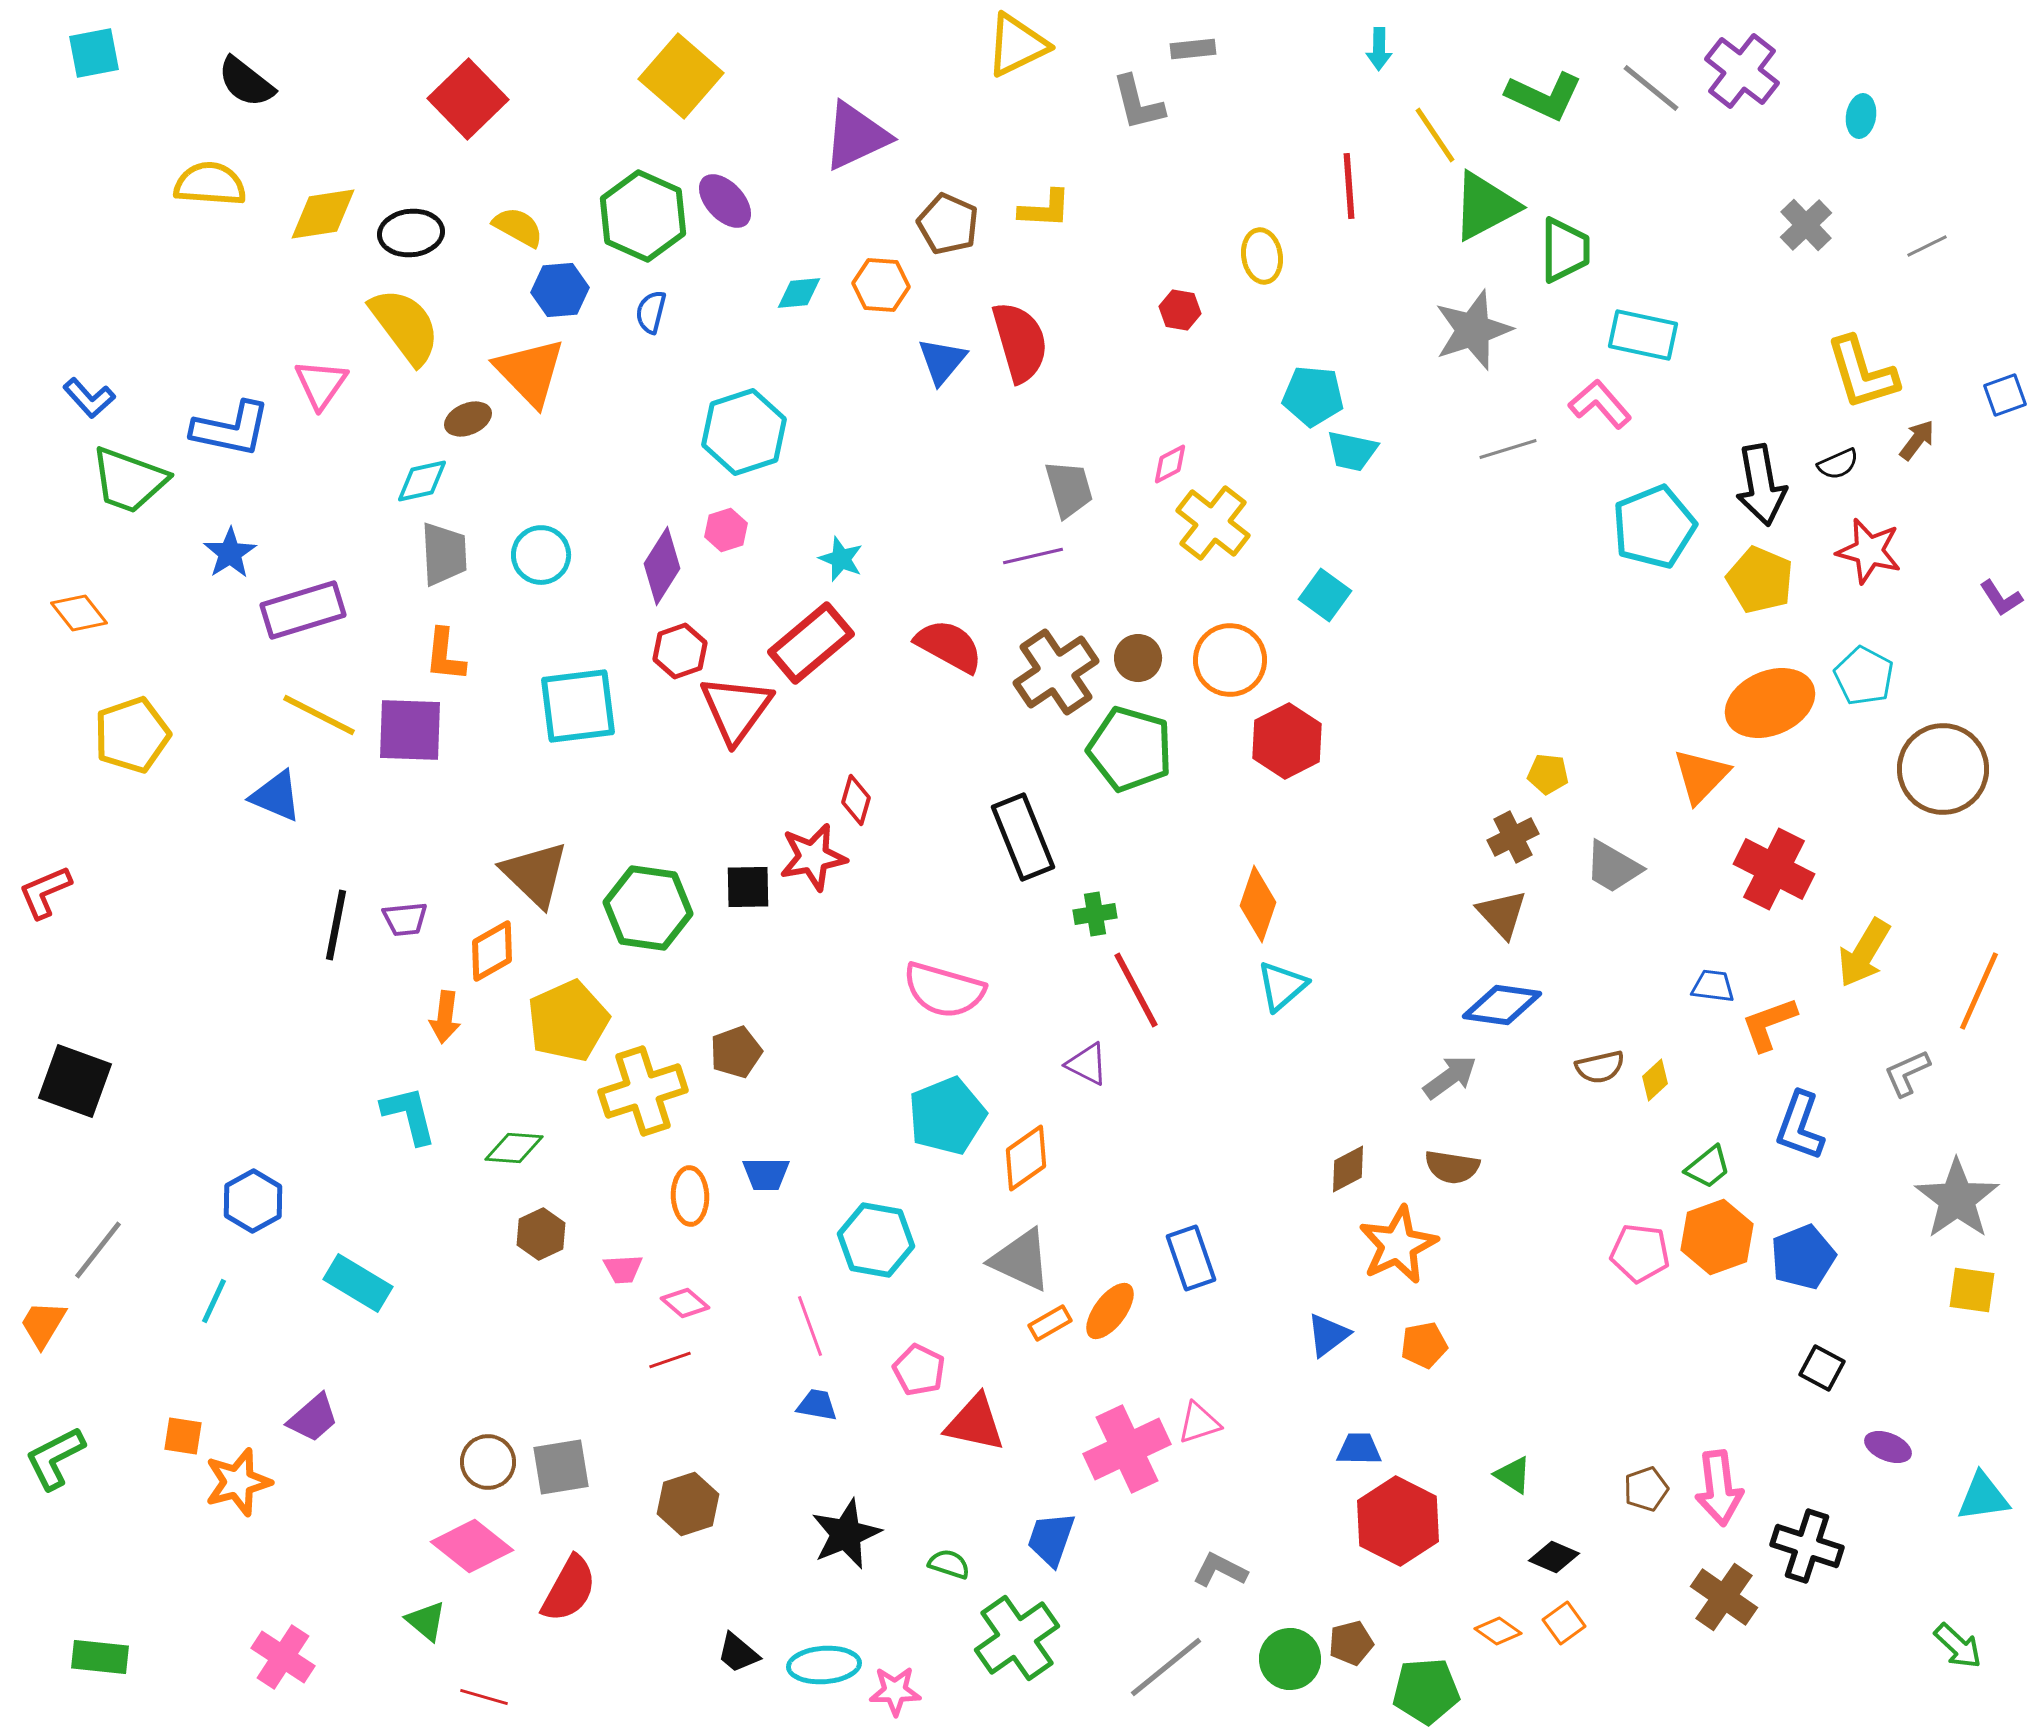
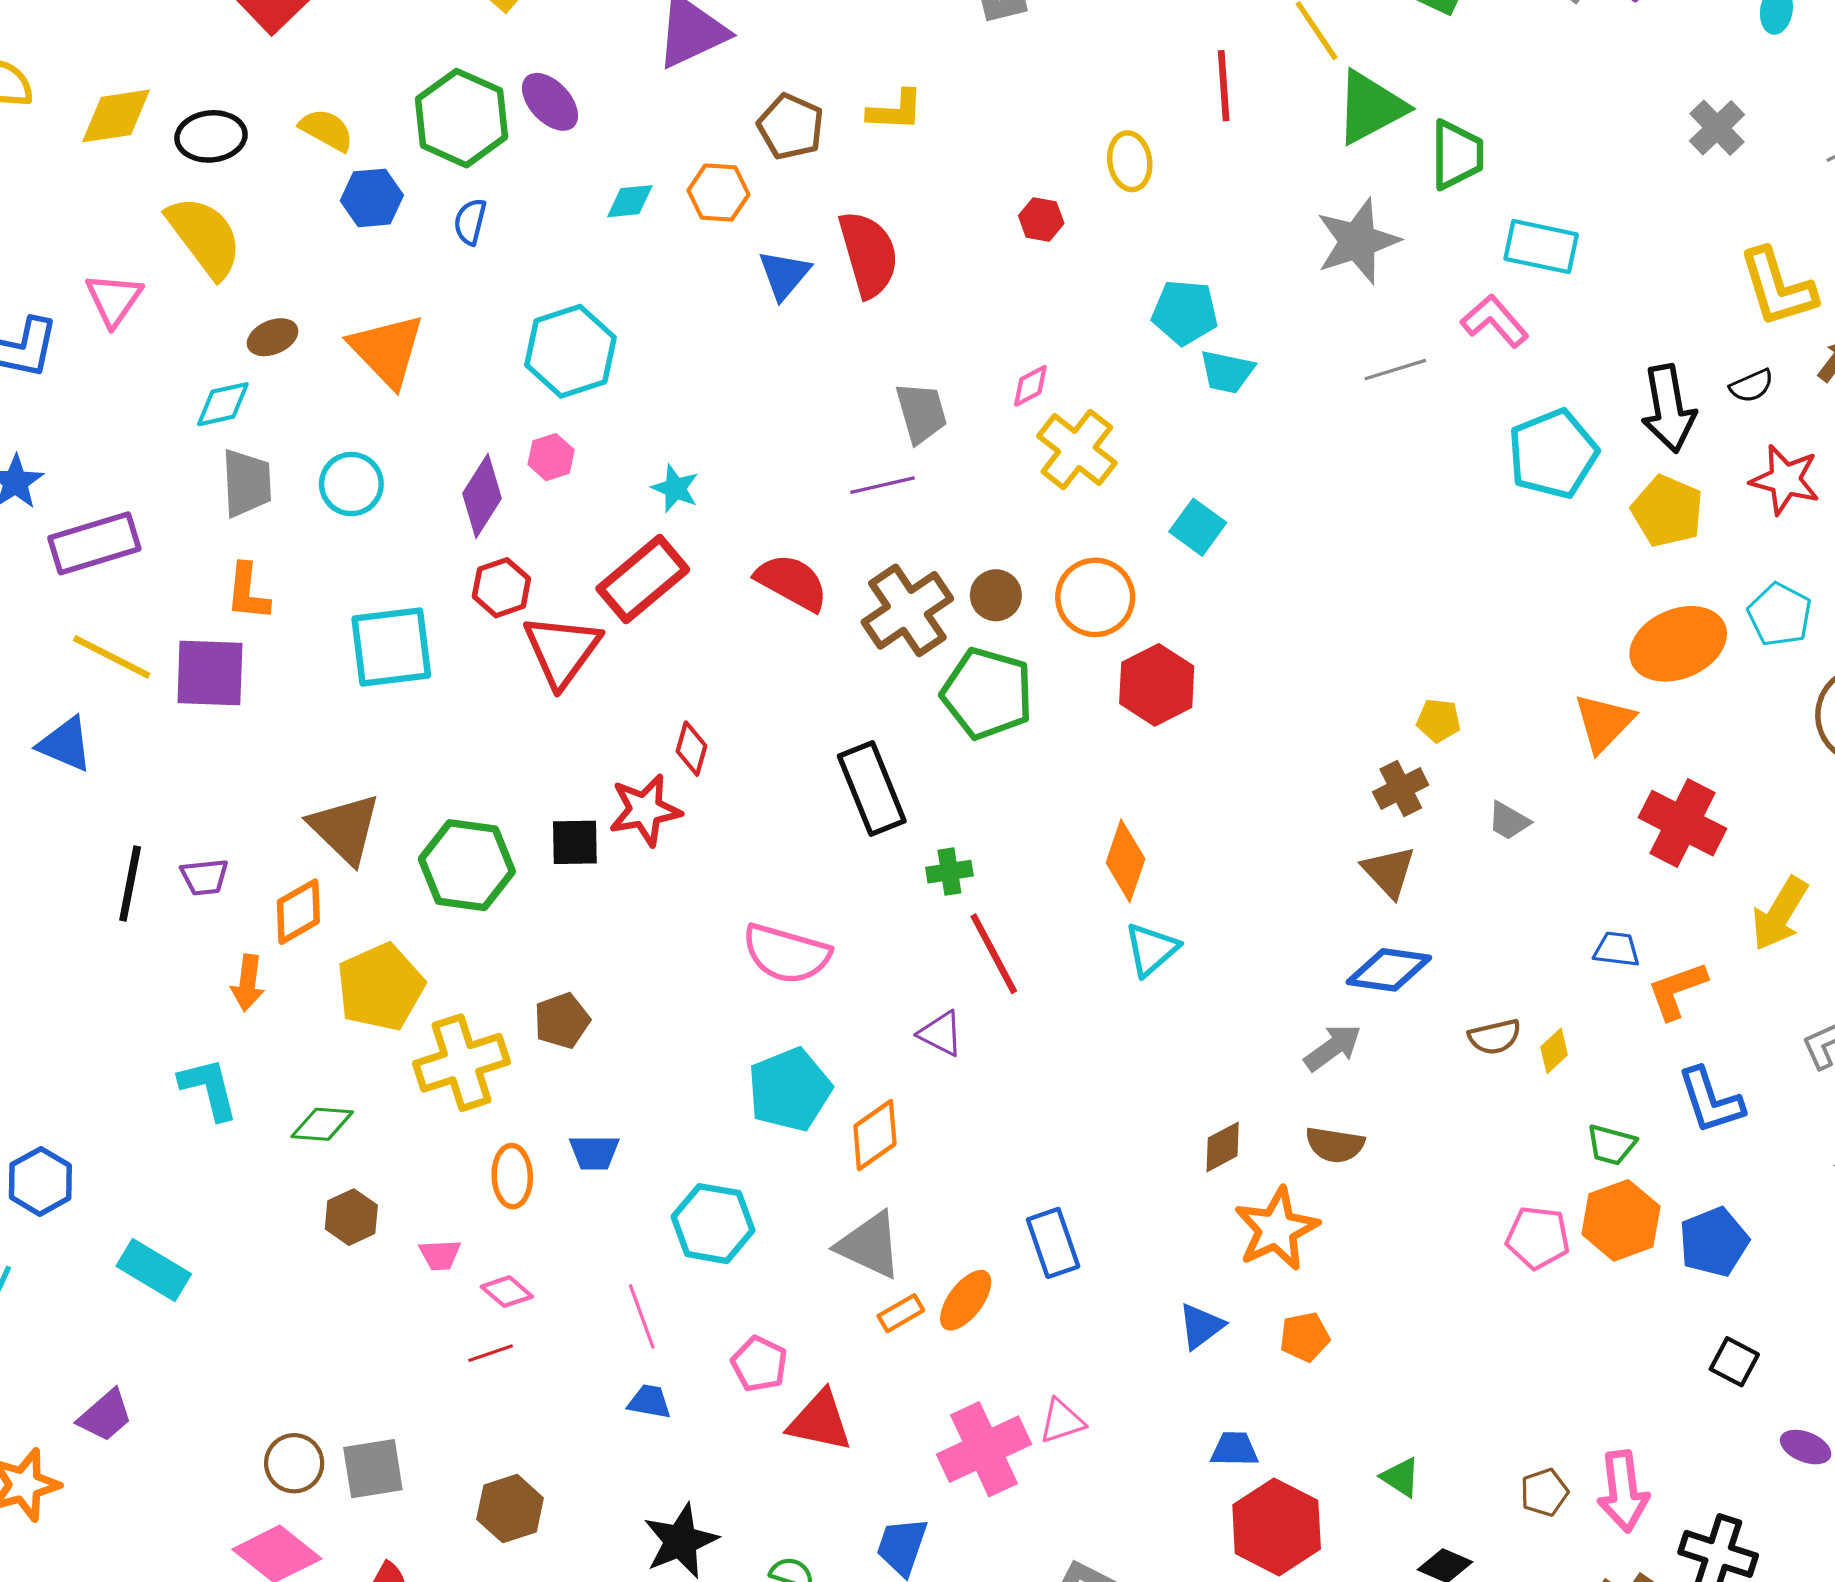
orange triangle: (530, 372) -> (387, 350), moved
gray trapezoid: (1613, 867) -> (1509, 821), size x0.7
blue L-shape: (1800, 1126) -> (1711, 1100), turned -38
green trapezoid: (1708, 1167) -> (1611, 1145), turned 54

